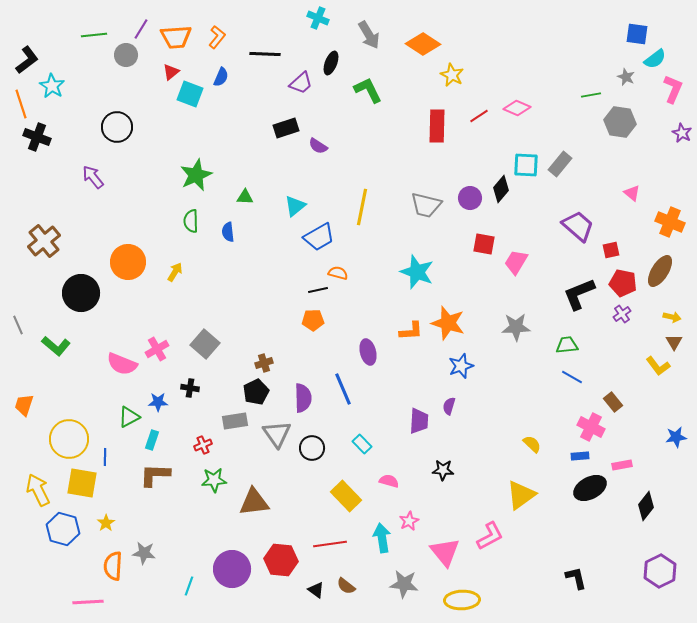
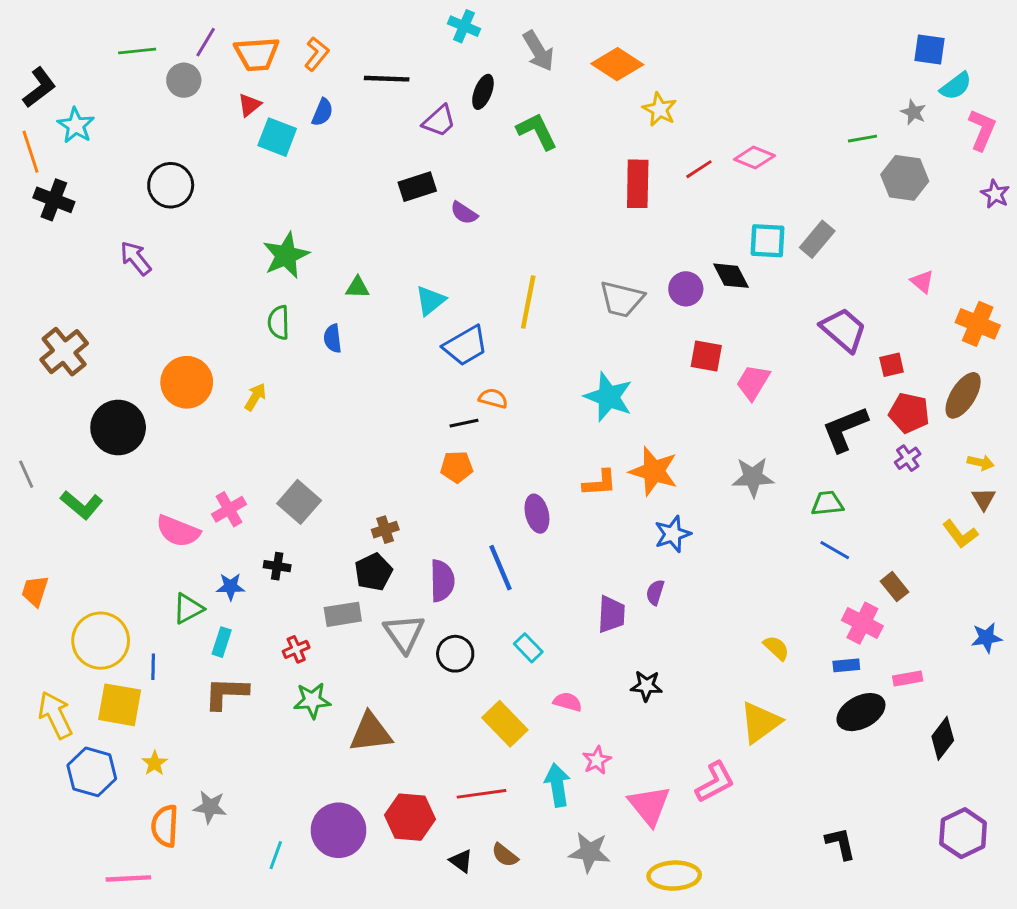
black diamond: (501, 189) -> (731, 276), turned -68

